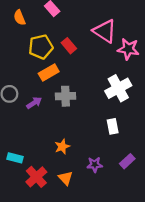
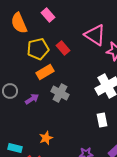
orange semicircle: (20, 18) -> (19, 23), size x1.5
gray cross: (66, 96) -> (60, 93), turned 30
orange star: (62, 147) -> (46, 138), moved

